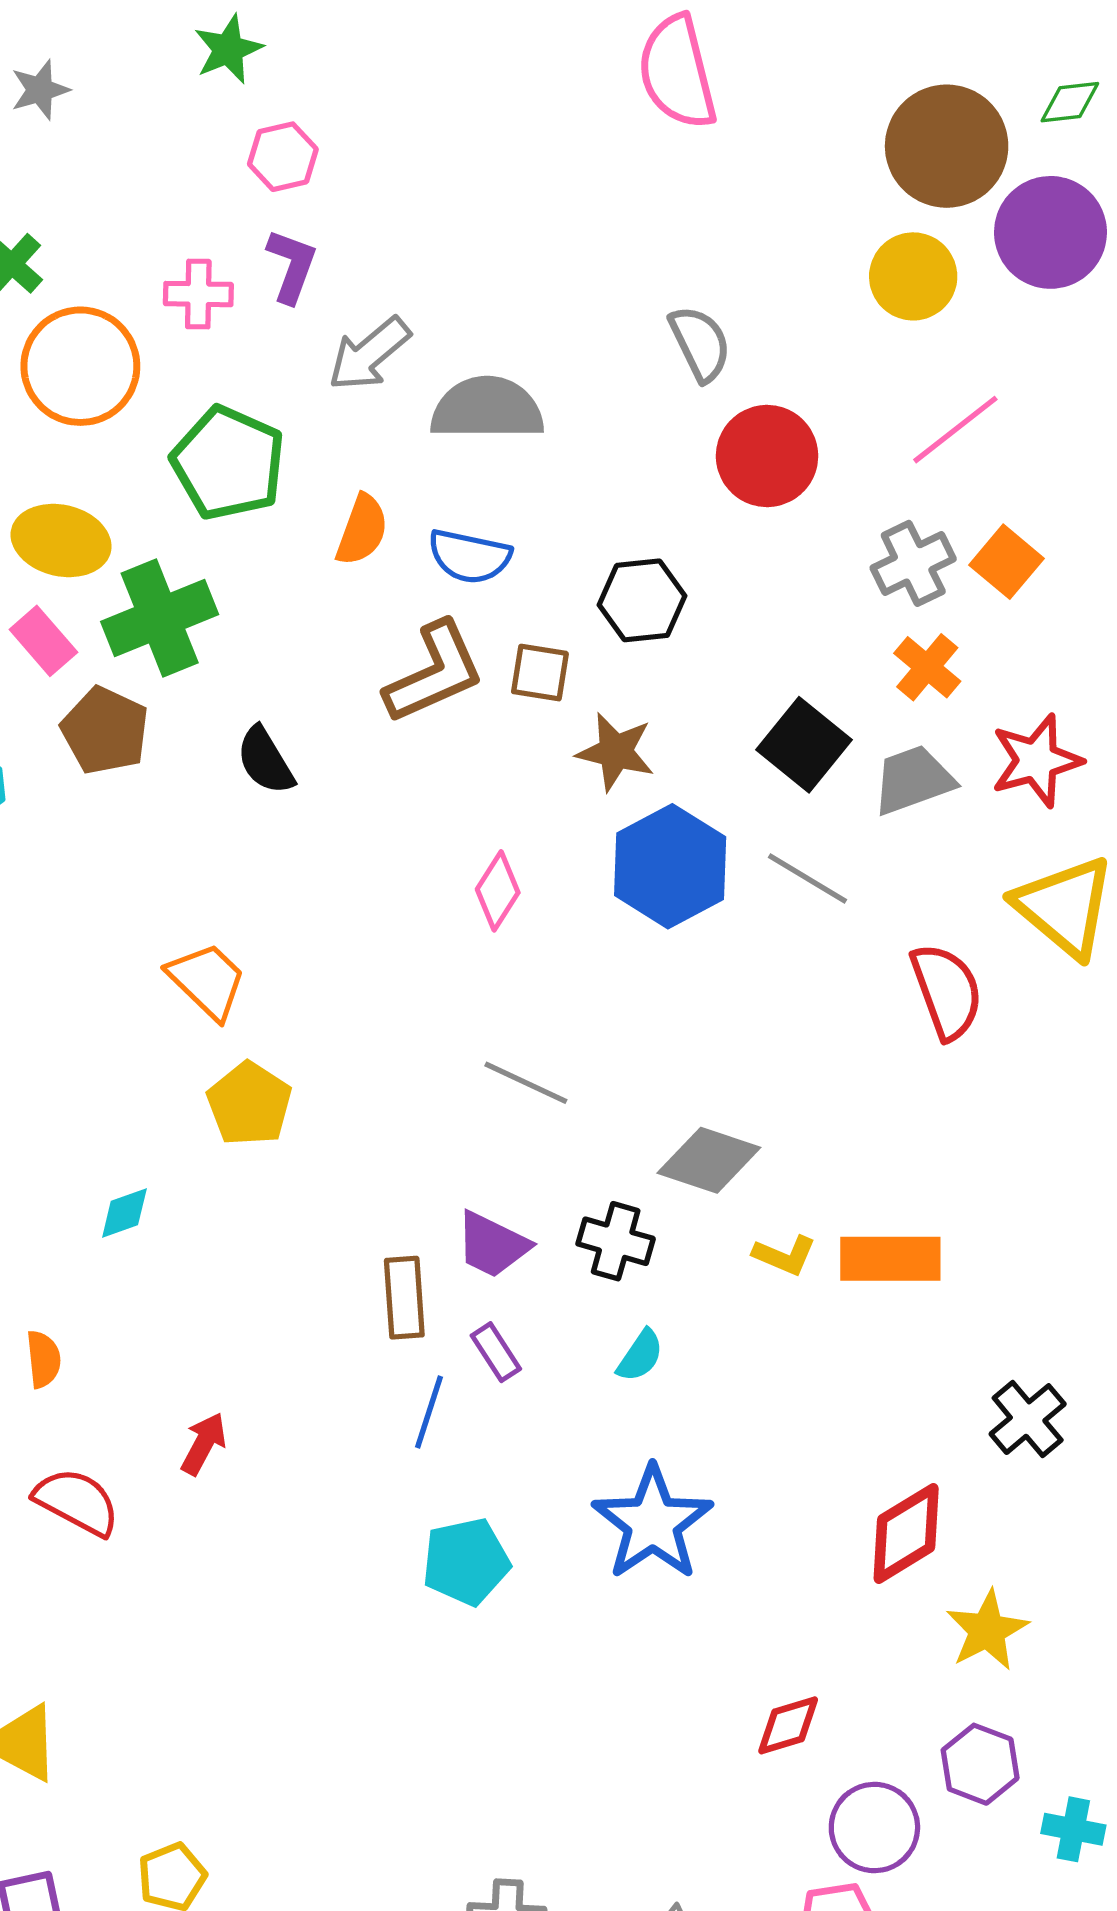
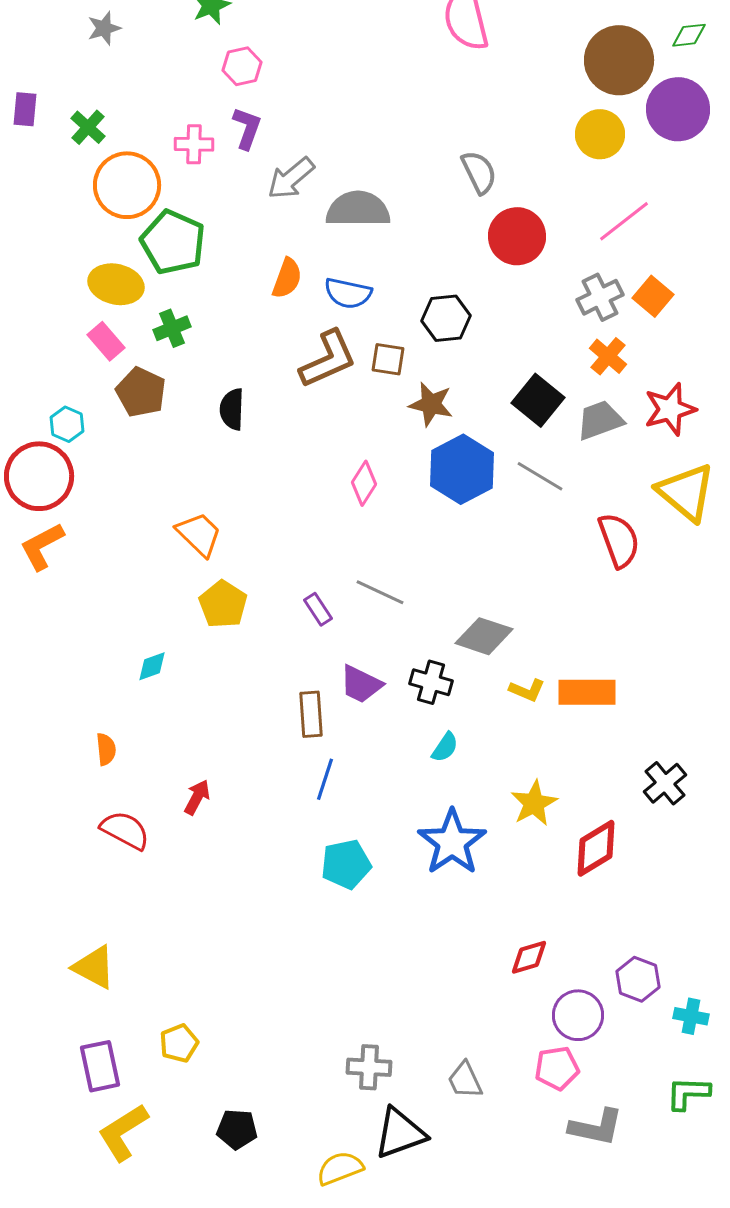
green pentagon: (228, 463) -> (173, 242), moved
green cross: (160, 618) -> (172, 328), size x0.6
black semicircle: (265, 761) -> (232, 409), turned 33
purple rectangle: (496, 1352) -> (318, 609), moved
yellow star: (987, 1630) -> (534, 803), moved

